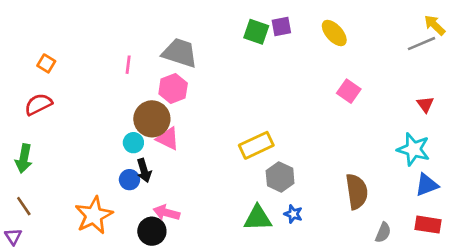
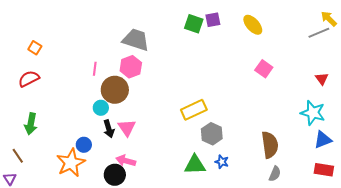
pink line: (128, 65) -> (95, 69), moved
pink triangle: (168, 139) -> (127, 128), moved, turned 30
green arrow: (24, 159) -> (31, 124), moved
blue circle: (129, 180) -> (84, 145), moved
gray semicircle: (383, 232) -> (275, 174), moved

